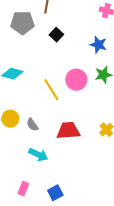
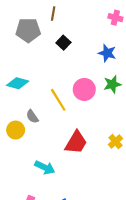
gray semicircle: (32, 125) -> (32, 116), moved
red trapezoid: (68, 131) -> (76, 143), turned 125

